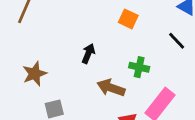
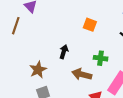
brown star: (35, 74) -> (38, 70), moved

